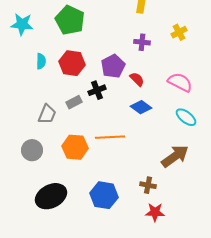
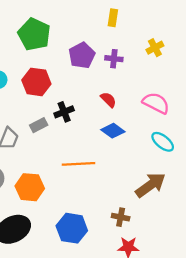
purple pentagon: (113, 66) -> (82, 55), moved
orange hexagon: (75, 147) -> (30, 187), moved

